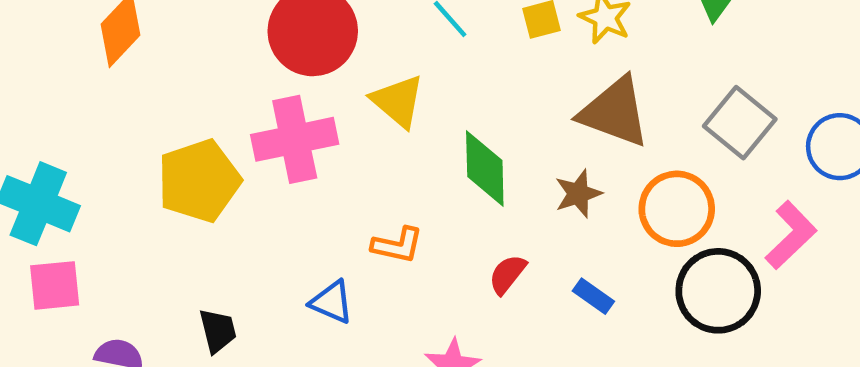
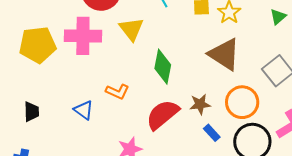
brown star: (578, 194) -> (200, 104), moved
red semicircle: (507, 274) -> (162, 115), size x1.8
blue rectangle: (593, 296) -> (212, 133), moved

